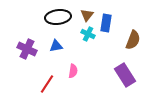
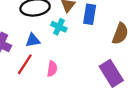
cyan cross: (88, 34) -> (59, 27), moved
red line: (47, 84) -> (25, 64), moved

